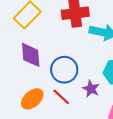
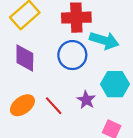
blue circle: (64, 70) -> (72, 55), moved

